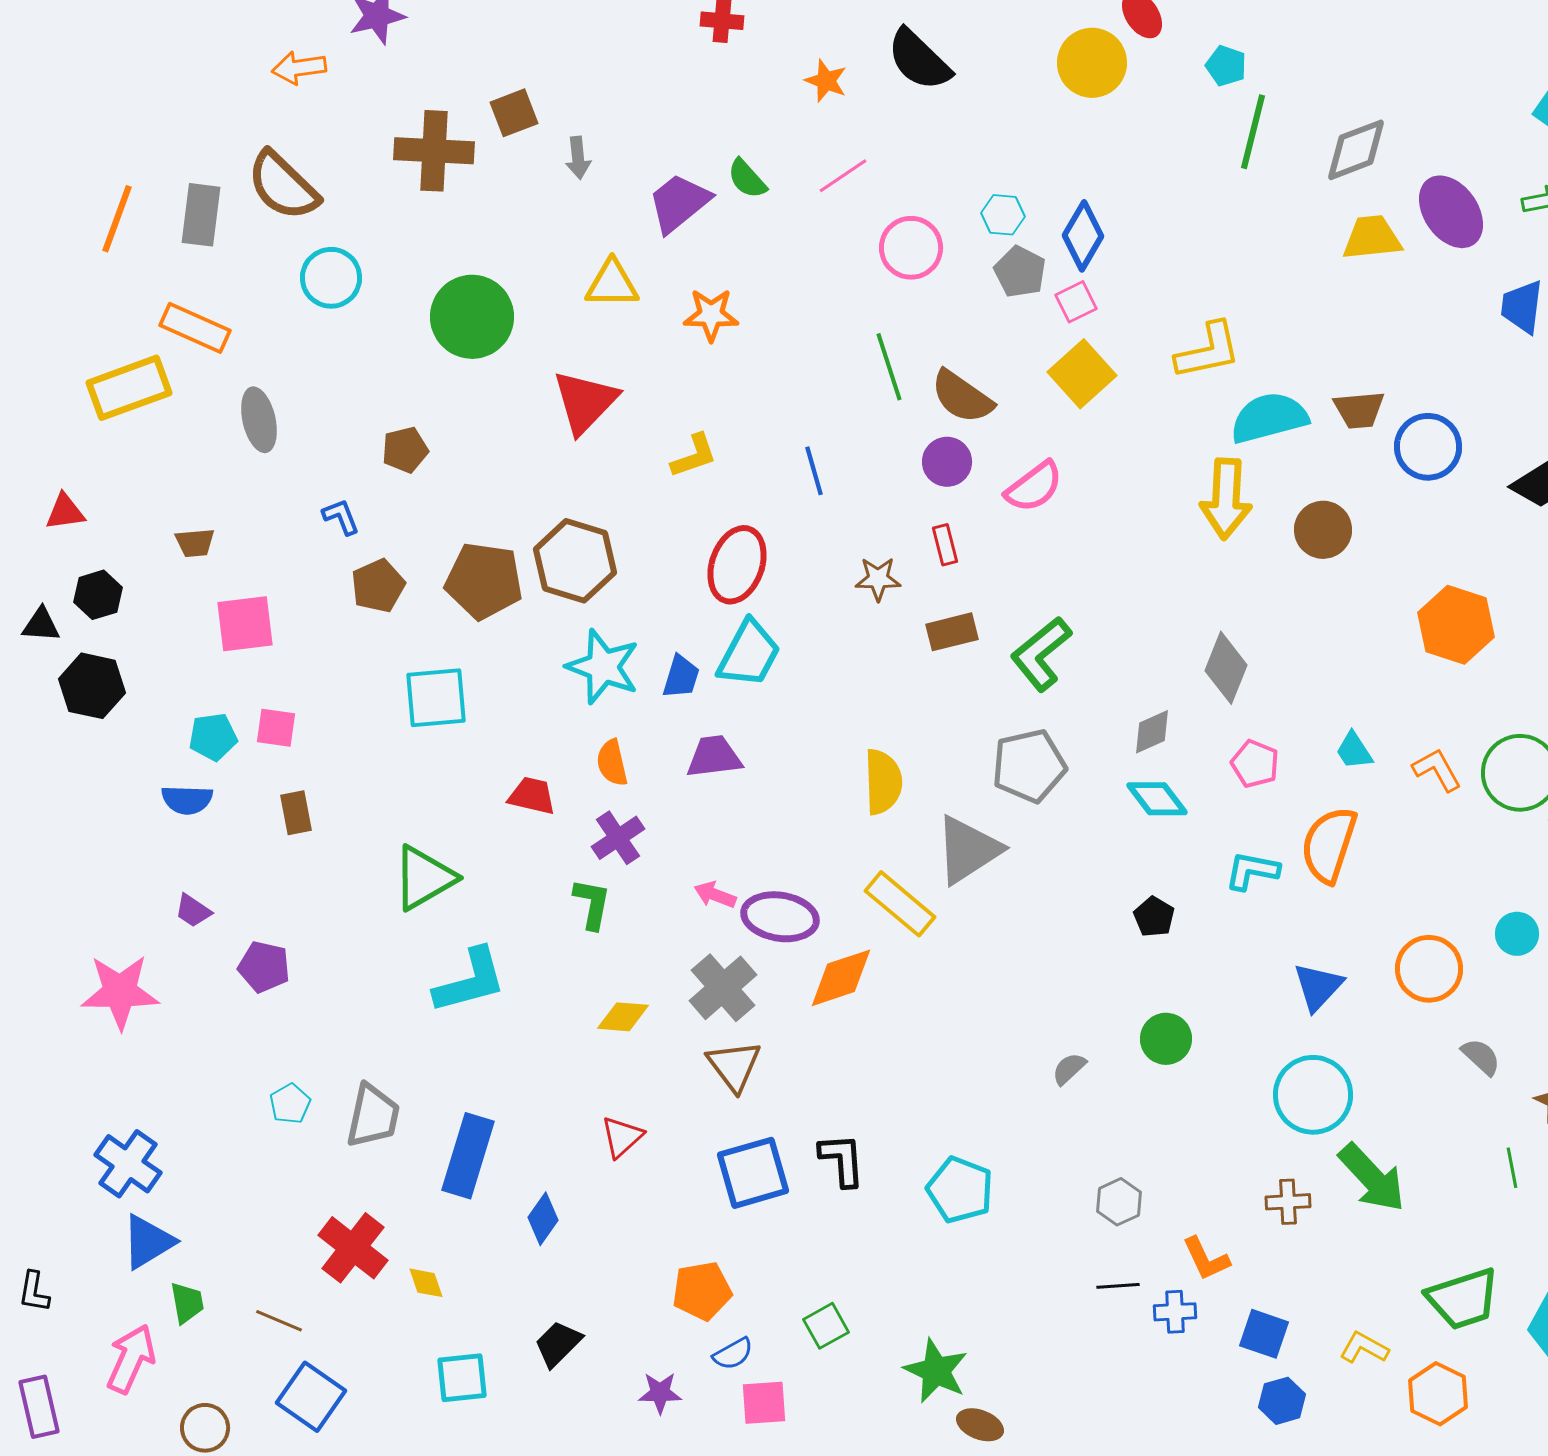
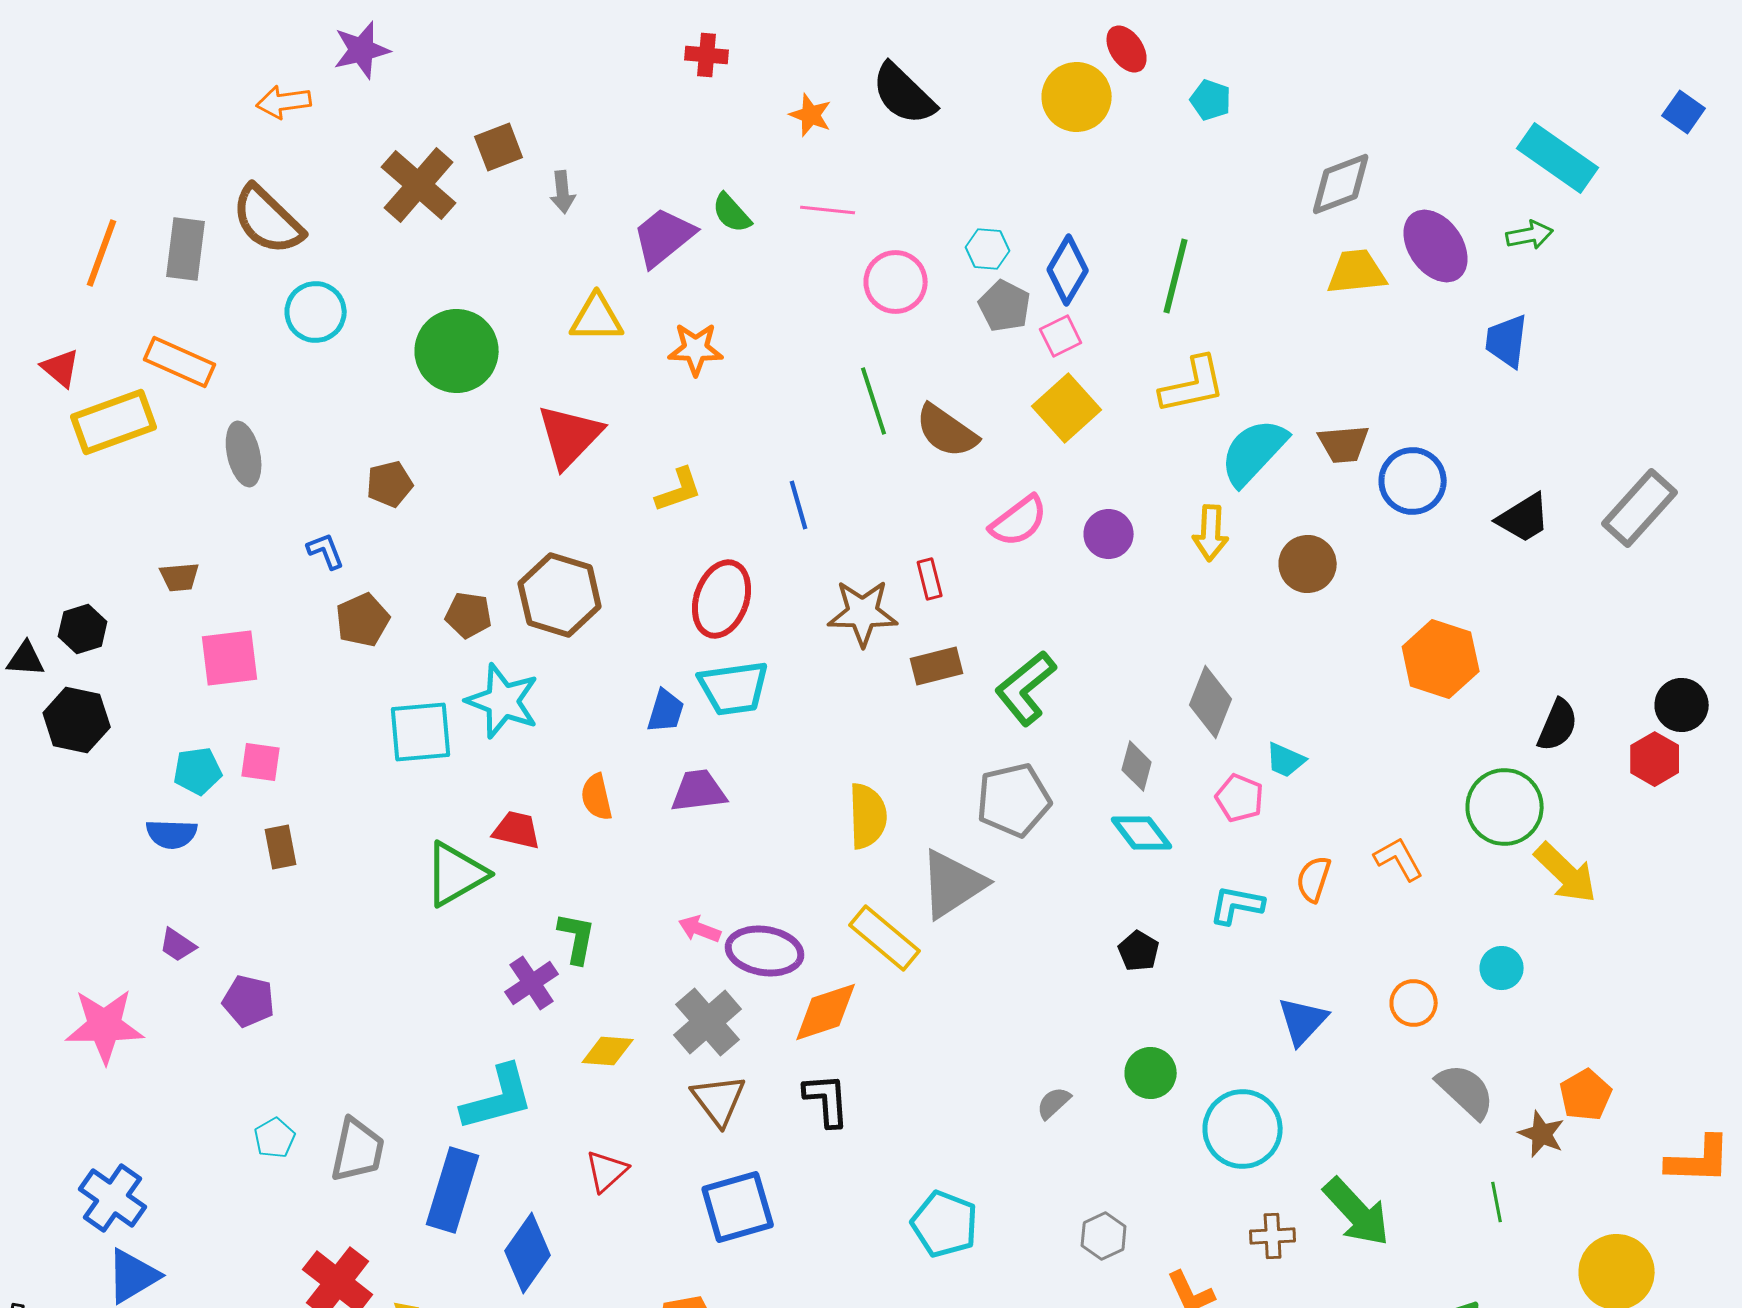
green line: (1253, 132) -> (1176, 276), moved
brown cross: (434, 151) -> (419, 185), turned 38
pink line: (843, 176) -> (828, 210), turned 40
cyan semicircle: (1269, 418) -> (1254, 452), turned -32
purple circle: (947, 462) -> (1109, 534), moved
yellow arrow: (1226, 499) -> (1211, 533), size x0.7
red triangle: (65, 512) -> (61, 368), moved, turned 48
brown star: (878, 579) -> (863, 613), size x1.5
brown pentagon: (484, 581) -> (469, 615), size x0.6
cyan trapezoid: (749, 654) -> (734, 688), turned 54
cyan star: (603, 667) -> (503, 701), moved
gray diamond: (1152, 732) -> (1137, 766), turned -51
cyan trapezoid: (1354, 751) -> (1286, 760), moved, turned -33
orange L-shape: (1437, 770) -> (1399, 859), moved
purple cross: (618, 838) -> (532, 983), moved
orange semicircle: (1329, 845) -> (1314, 879), size x0.6
green triangle: (424, 878) -> (456, 874), moved
orange circle: (1429, 969) -> (1414, 1003), size x0.7
cyan L-shape: (470, 981) -> (498, 1098), moved
gray semicircle: (1481, 1057) -> (1466, 1091), size x1.5
cyan circle: (1313, 1095) -> (1243, 1129), moved
black L-shape: (842, 1160) -> (827, 1100), moved
blue diamond: (543, 1219) -> (528, 1253), size x1.5

